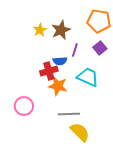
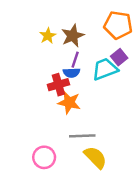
purple line: (75, 50) -> (75, 60), moved
cyan trapezoid: (88, 77) -> (105, 69), moved, turned -45
pink circle: (24, 106) -> (44, 157), moved

